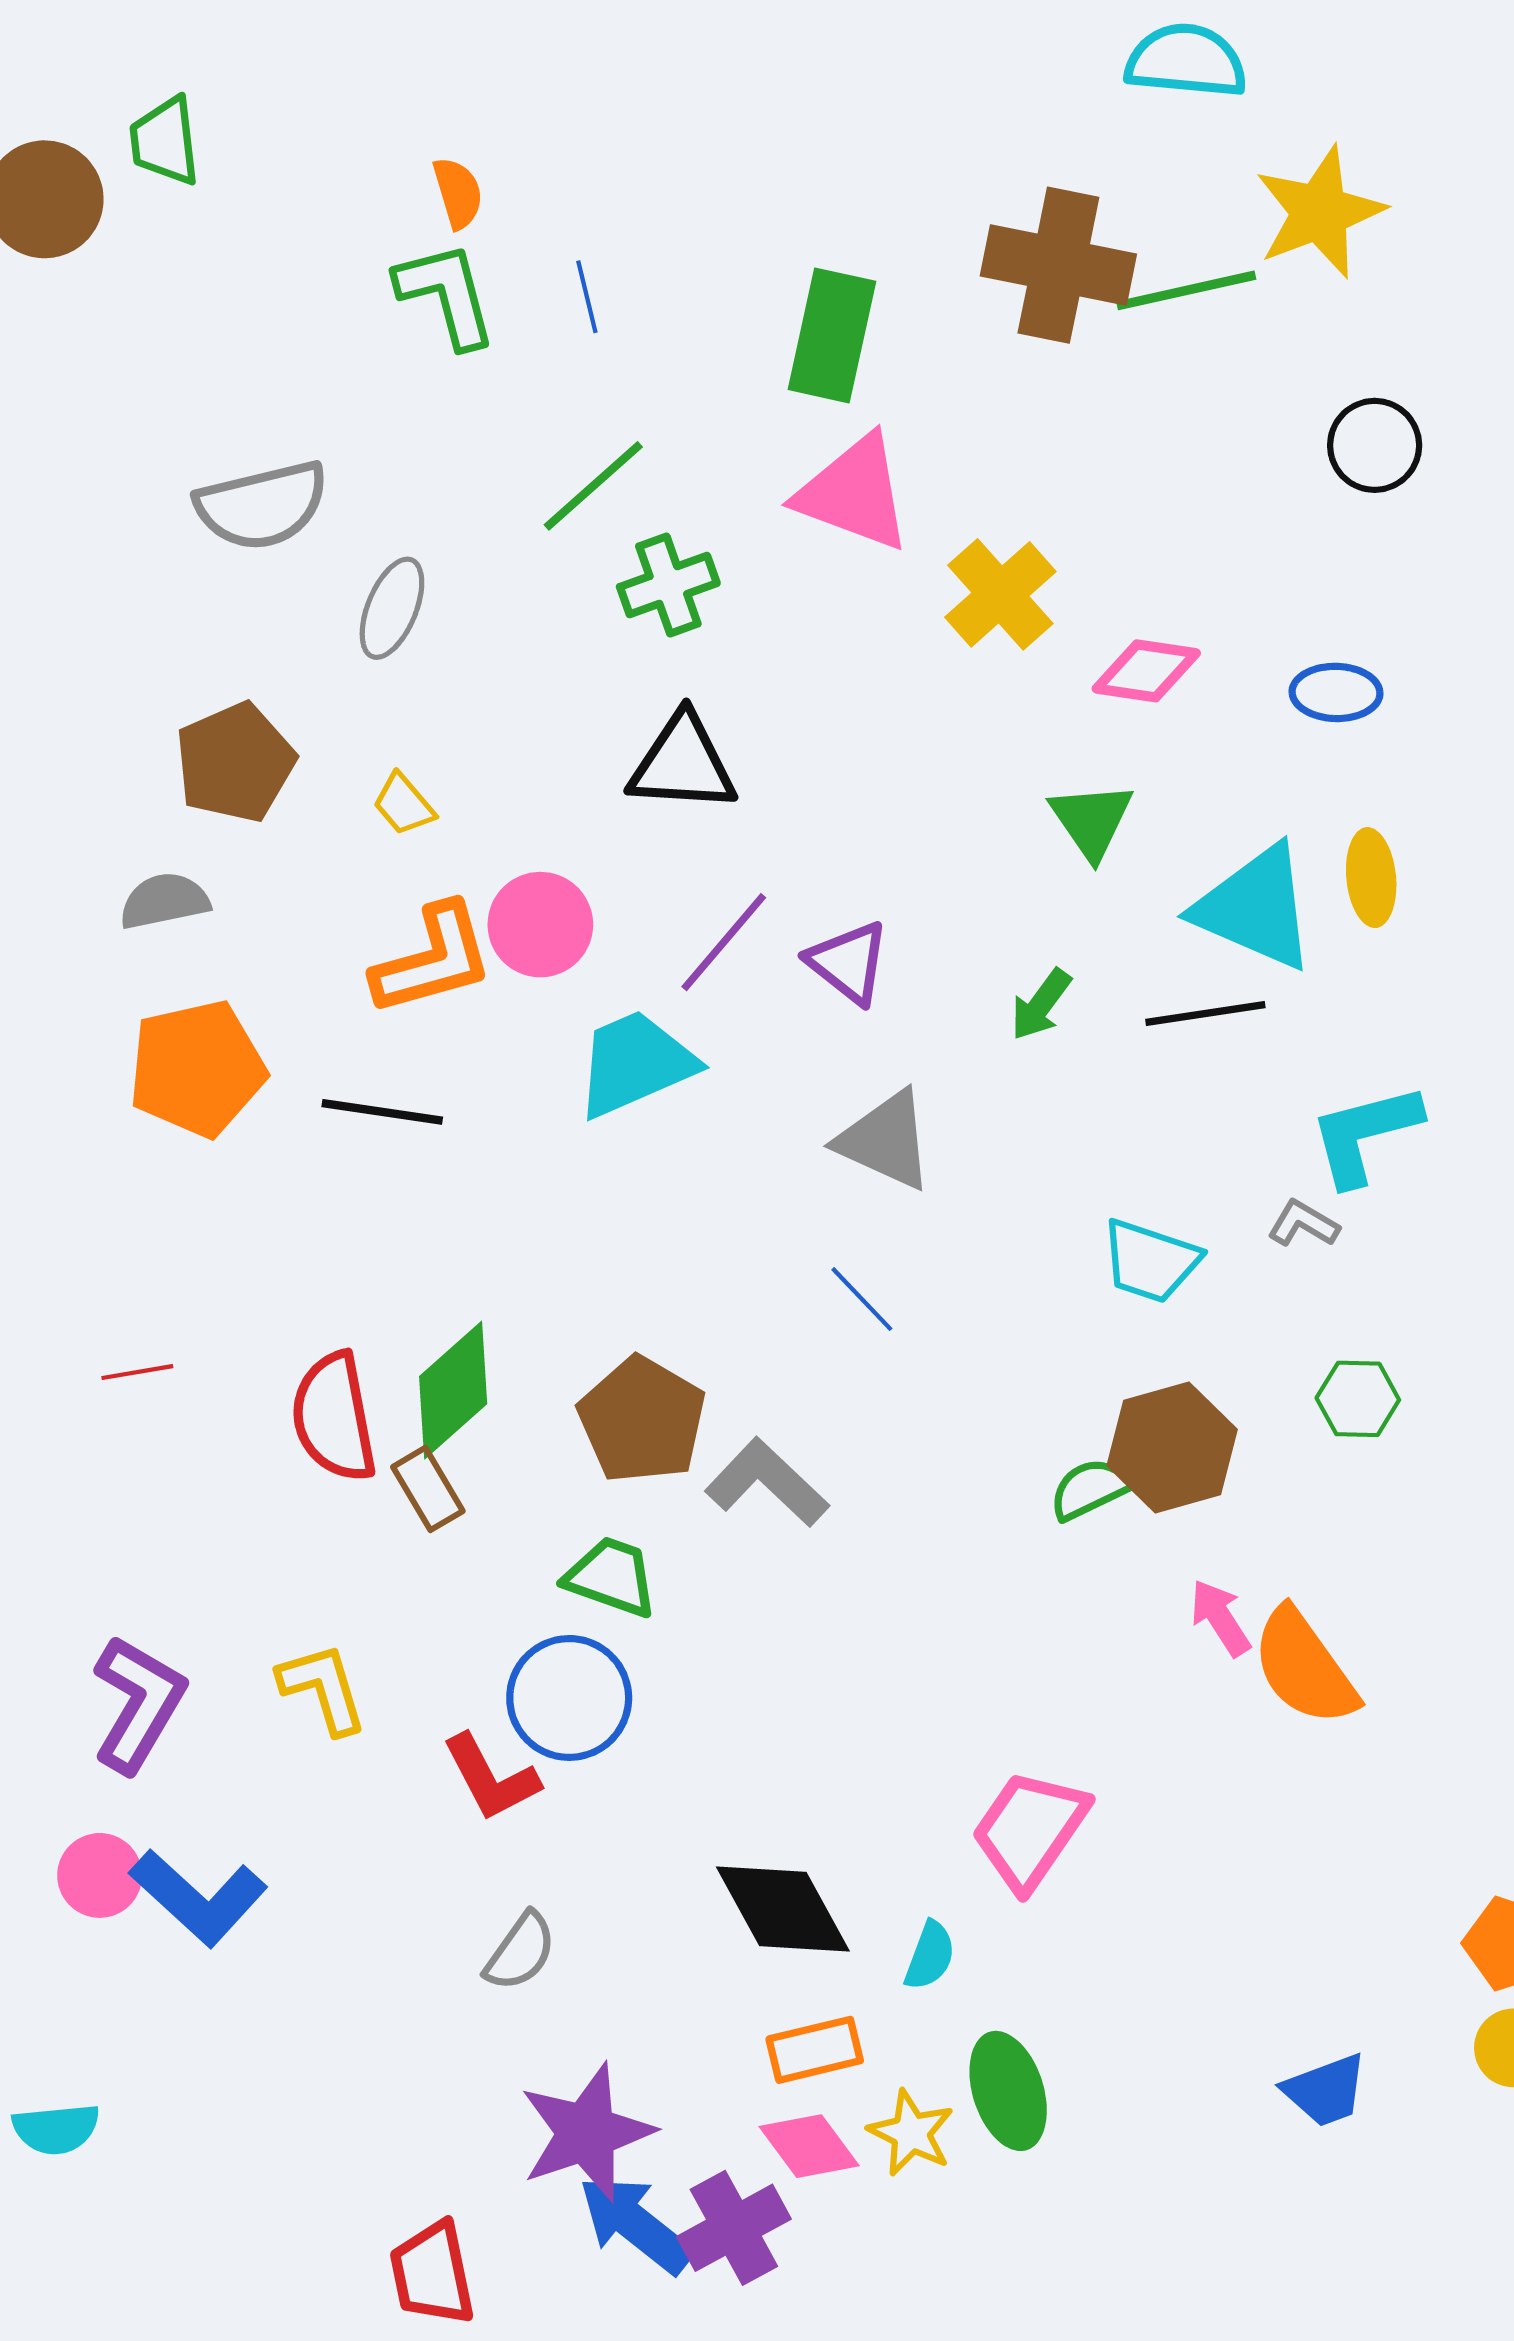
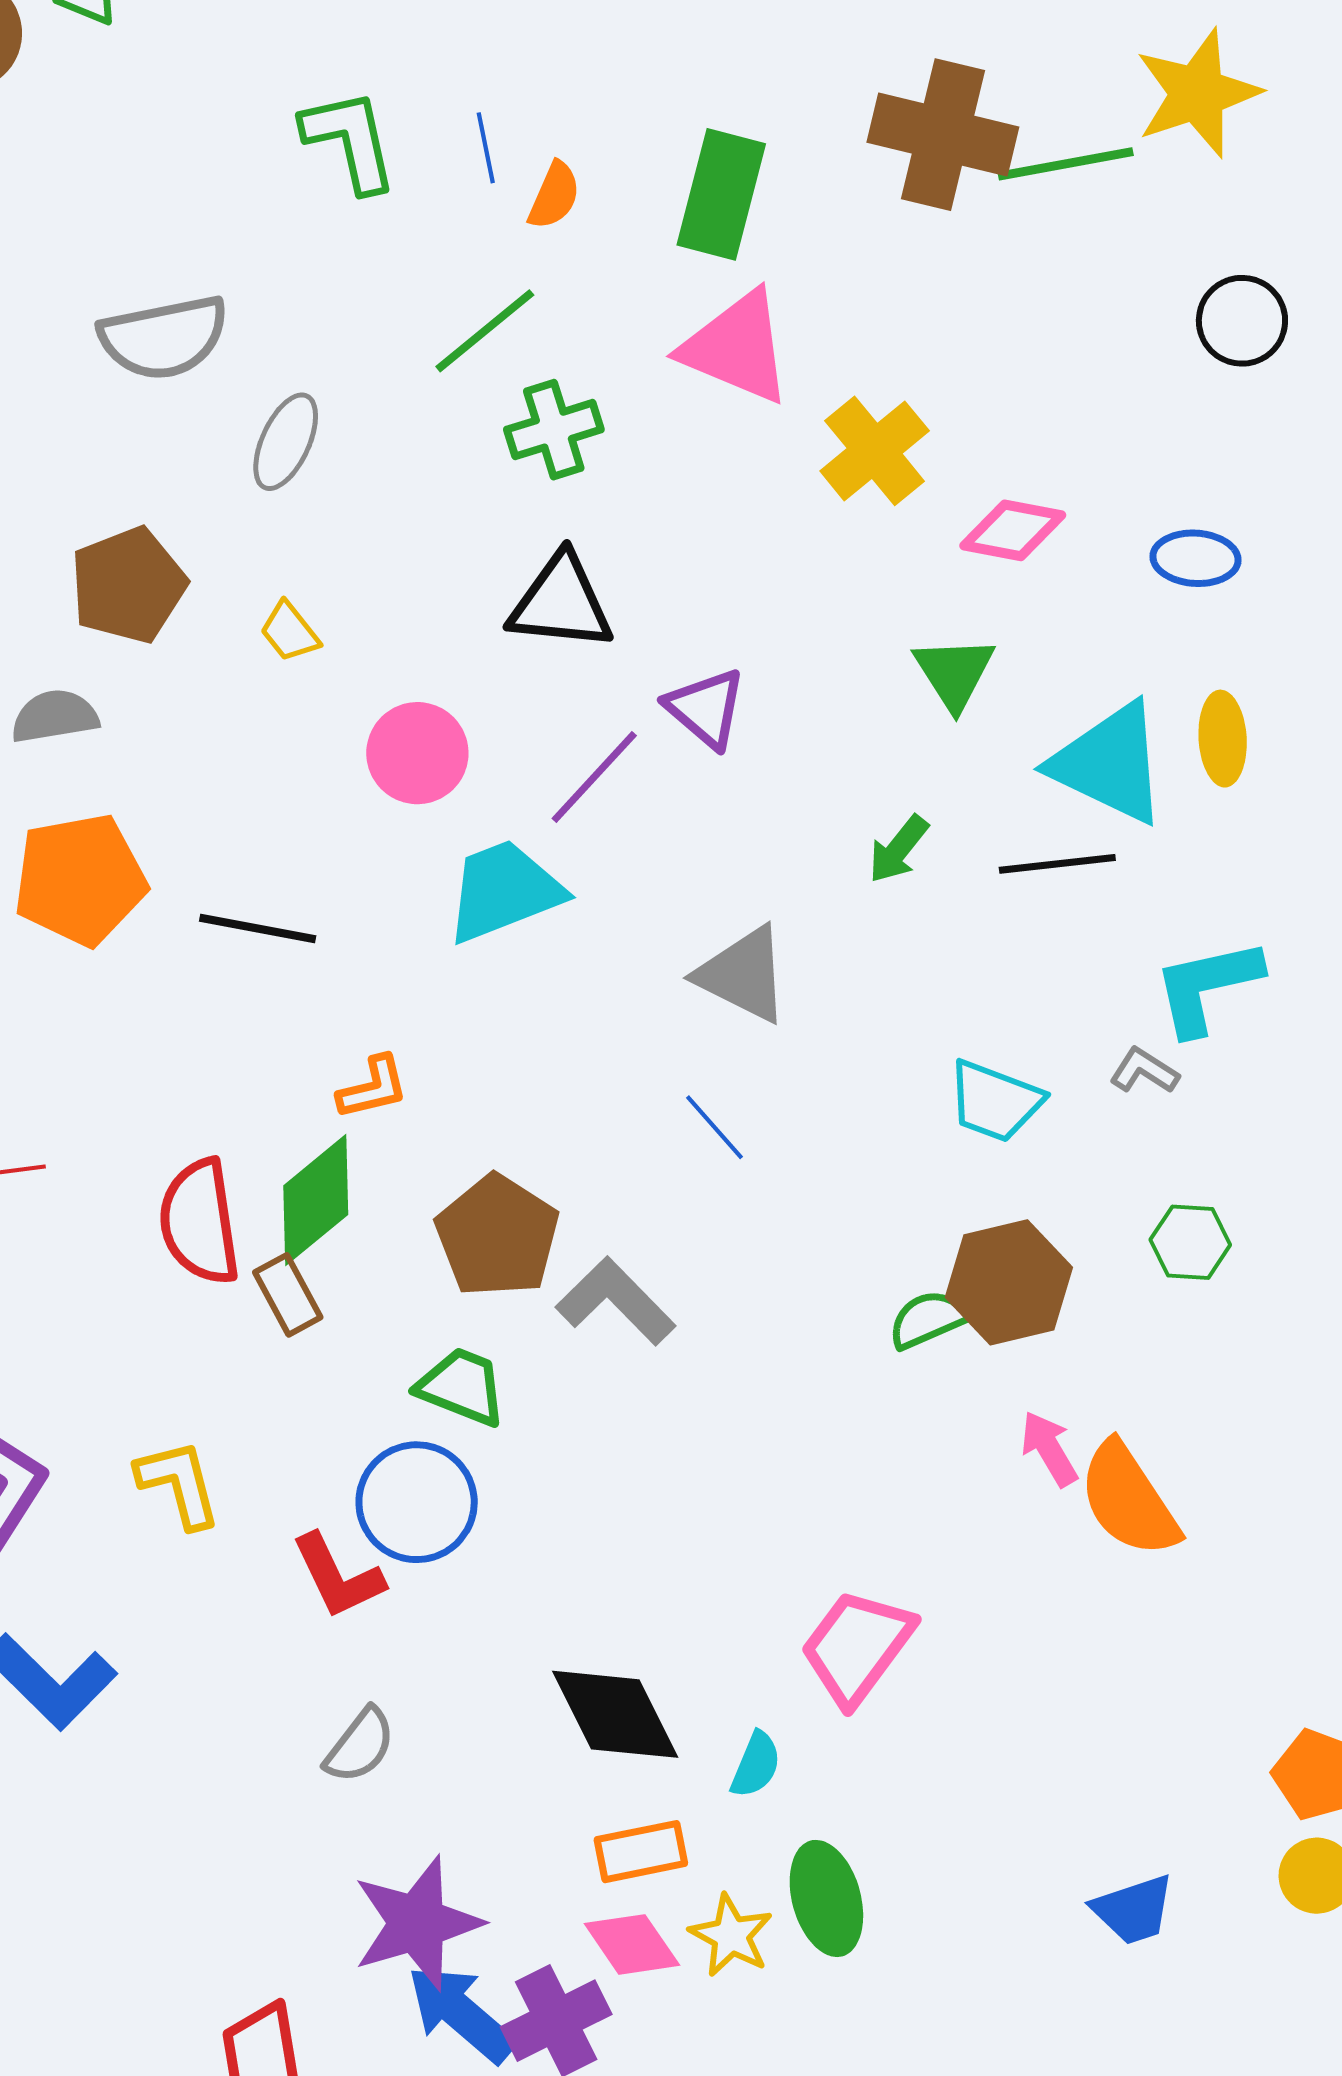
orange semicircle: (458, 193) -> (554, 196), moved, turned 38
orange L-shape: (433, 960) -> (373, 1088), moved, size x0.6
purple triangle: (848, 962) -> (706, 708), moved

